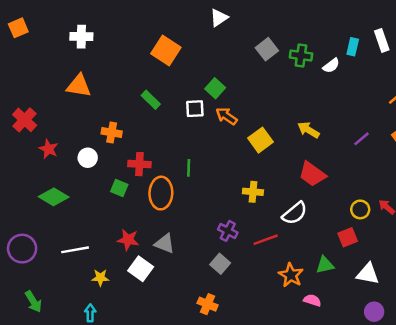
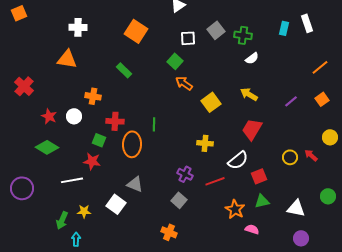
white cross: (81, 37) -> (78, 27), moved
white semicircle: (331, 66) -> (252, 58), moved
white square: (195, 109) -> (188, 38), moved
red star: (49, 149) -> (49, 116), moved
red trapezoid: (312, 174) -> (252, 129), turned 85
red square: (348, 237) -> (259, 176), moved
red star: (128, 240) -> (92, 161), moved
white line: (75, 250) -> (72, 180), moved
green arrow: (33, 302) -> (62, 220), moved, turned 54

